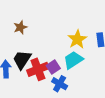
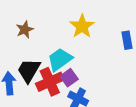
yellow star: (77, 39) -> (82, 26), moved
cyan trapezoid: (73, 60) -> (60, 59), moved

